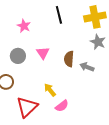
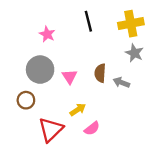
pink triangle: (43, 53) -> (70, 77), moved
gray circle: (18, 56) -> (40, 70), size x1.5
yellow arrow: (50, 90) -> (78, 110), turned 96

